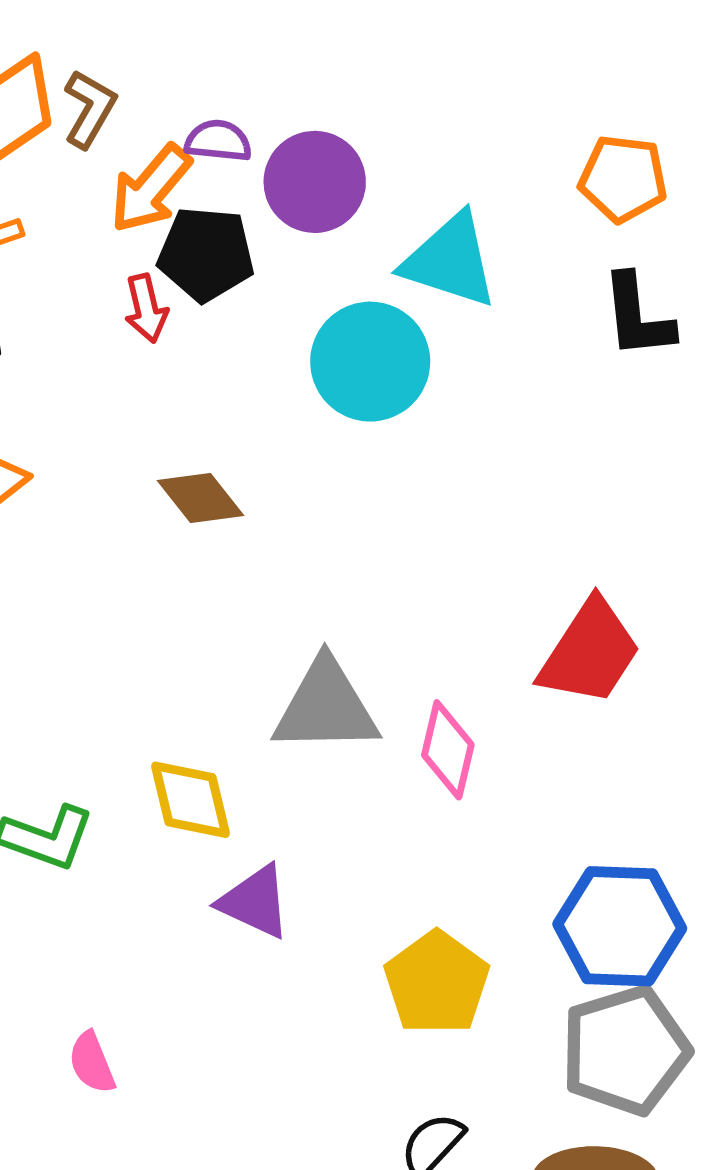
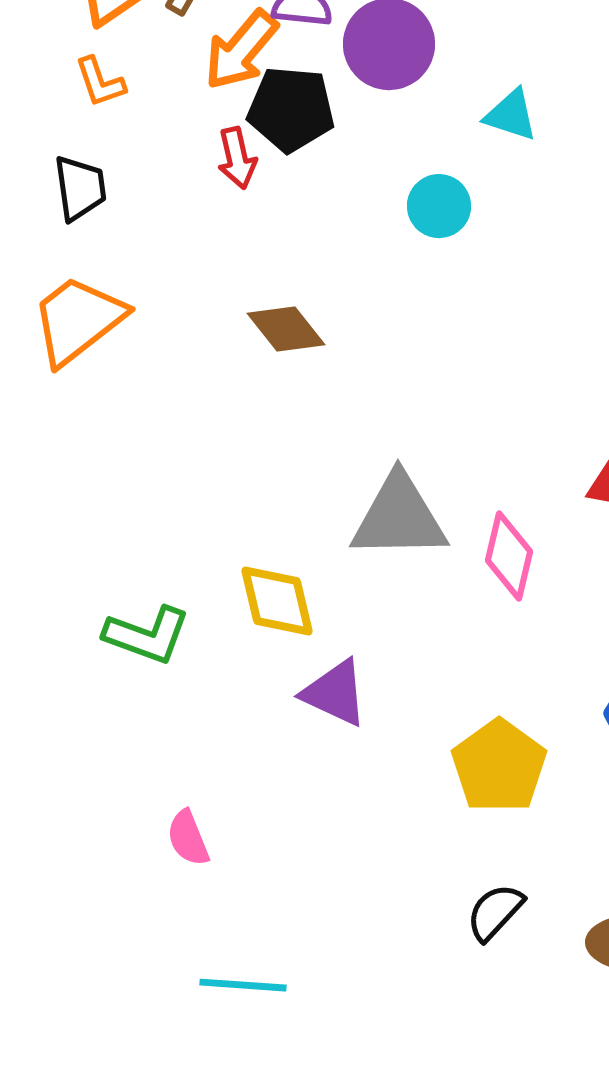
cyan triangle: (450, 261) -> (511, 115), size x0.6
cyan circle: (370, 362) -> (439, 206), size x0.6

